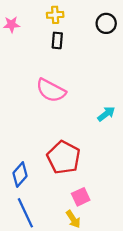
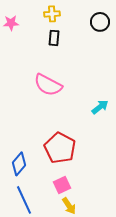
pink square: (81, 197) -> (62, 185), moved

